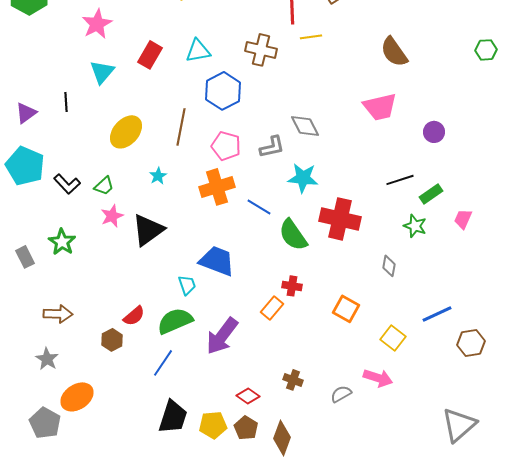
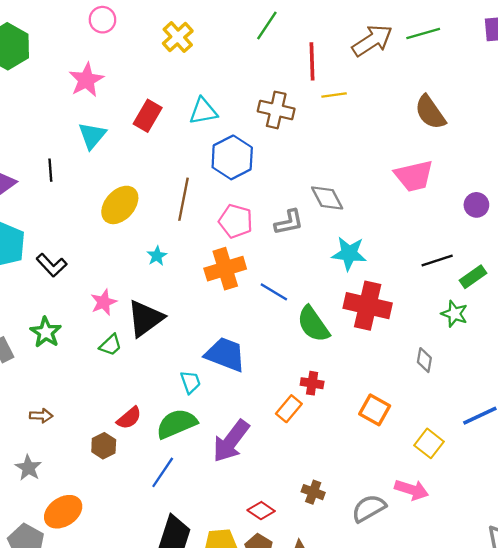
cyan star: (303, 178) -> (349, 254), moved
green trapezoid: (104, 186) -> (111, 345), moved
brown arrow: (58, 314) -> (41, 416), size x0.7
gray semicircle: (341, 394) -> (369, 508), size x1.4

